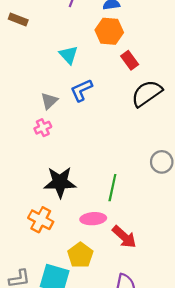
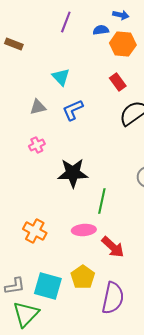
orange hexagon: (109, 31) -> (123, 44), moved
gray triangle: (49, 101) -> (38, 107), moved, turned 30
black star: (60, 182) -> (73, 173), moved
yellow pentagon: (80, 255) -> (83, 277), moved

